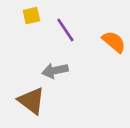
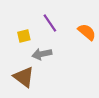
yellow square: (31, 16) -> (24, 36), moved

